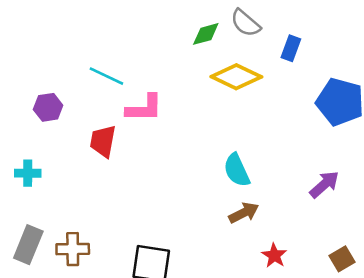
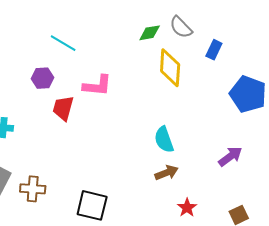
cyan line: (106, 76) -> (63, 43), moved
yellow diamond: (236, 77) -> (170, 68), turned 63
purple hexagon: (48, 107) -> (43, 78), moved

